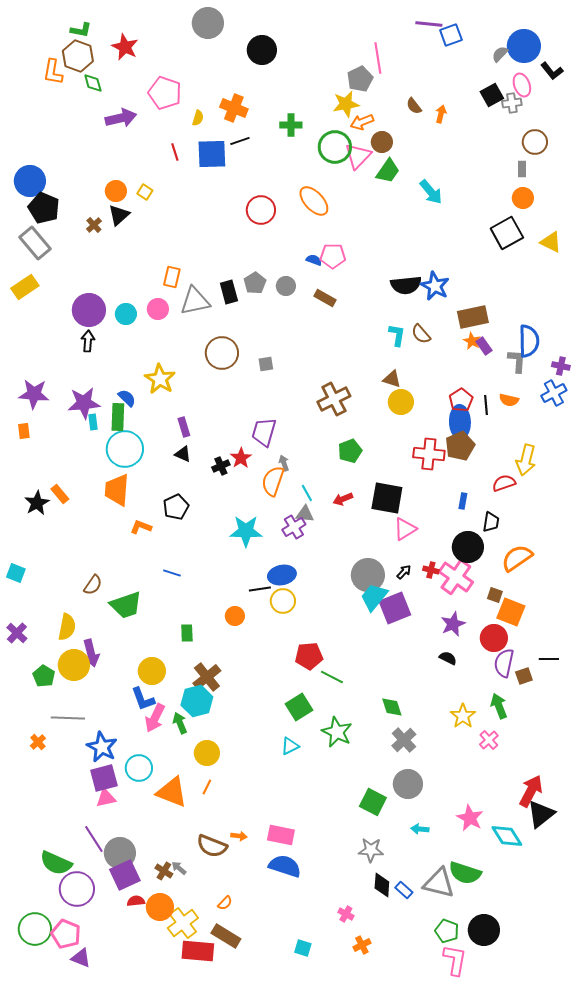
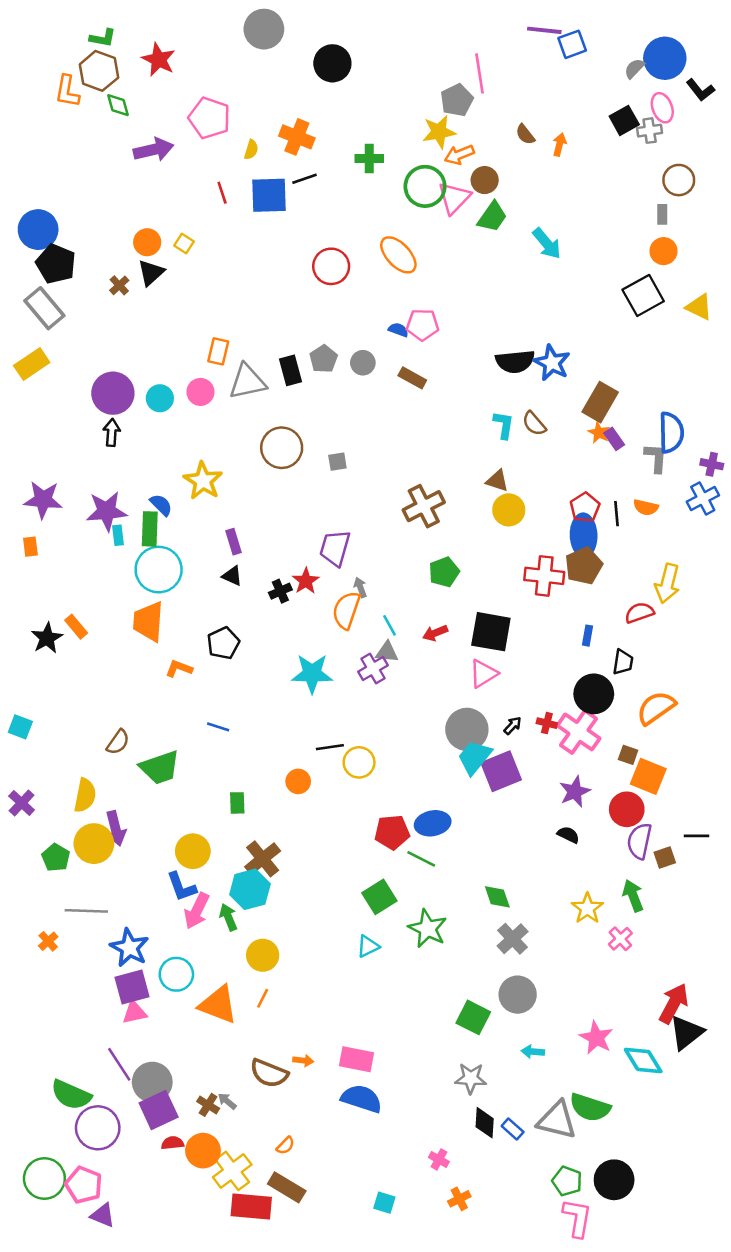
brown rectangle: (473, 317) -> (600, 402), turned -48
pink triangle: (405, 529) -> (483, 674), moved
blue ellipse: (282, 575) -> (433, 823), moved

